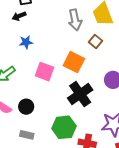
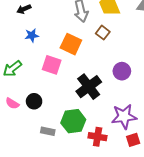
orange square: (74, 62) -> (71, 44), moved
gray rectangle: (27, 135) -> (48, 131), moved

